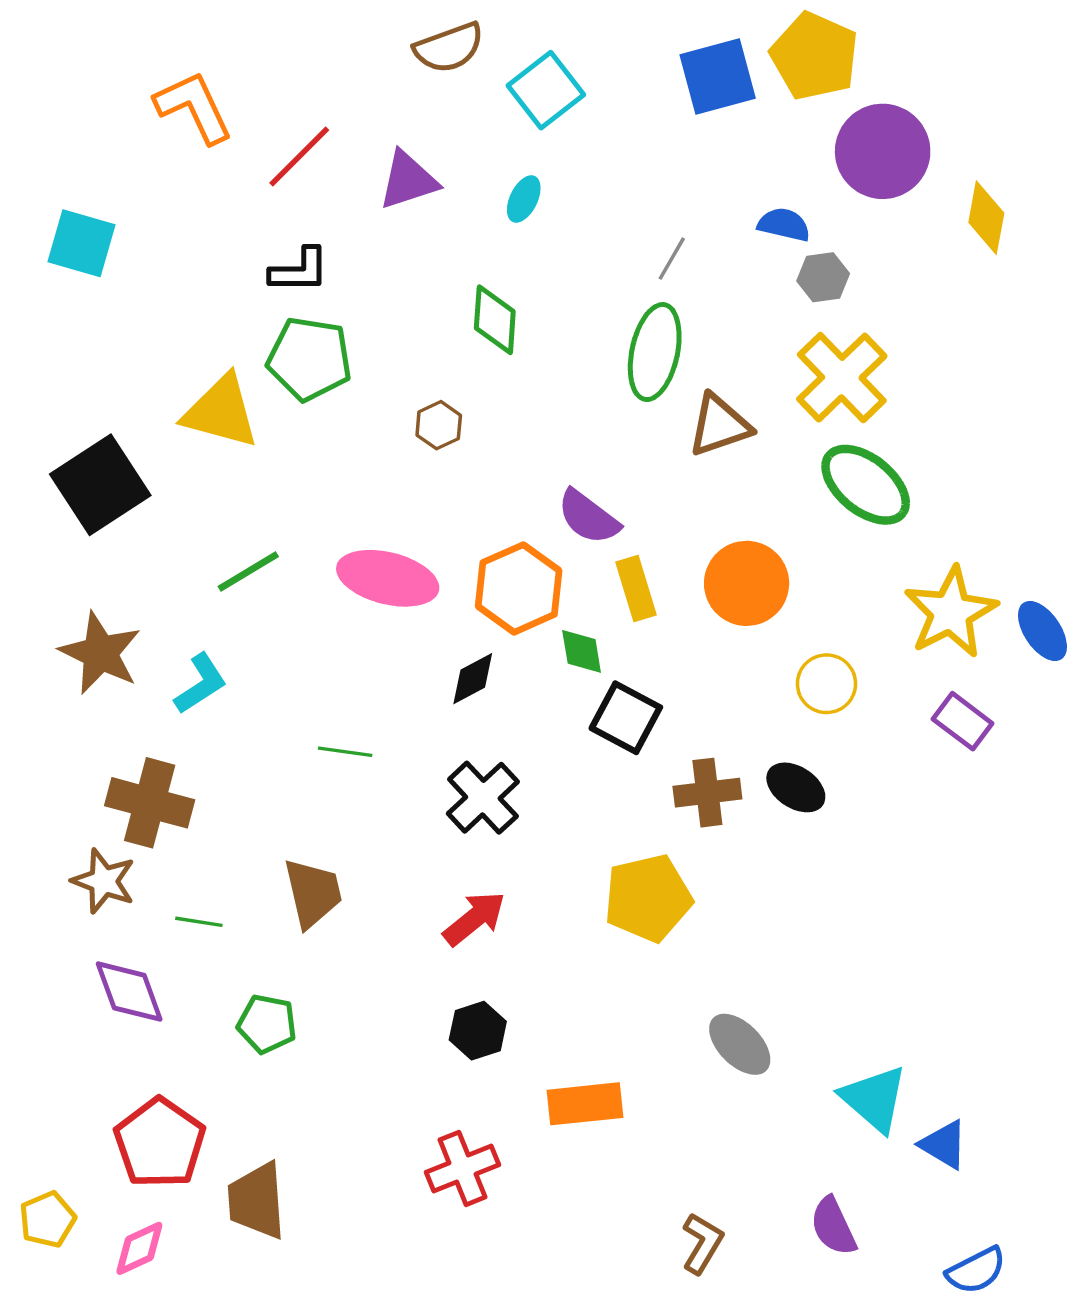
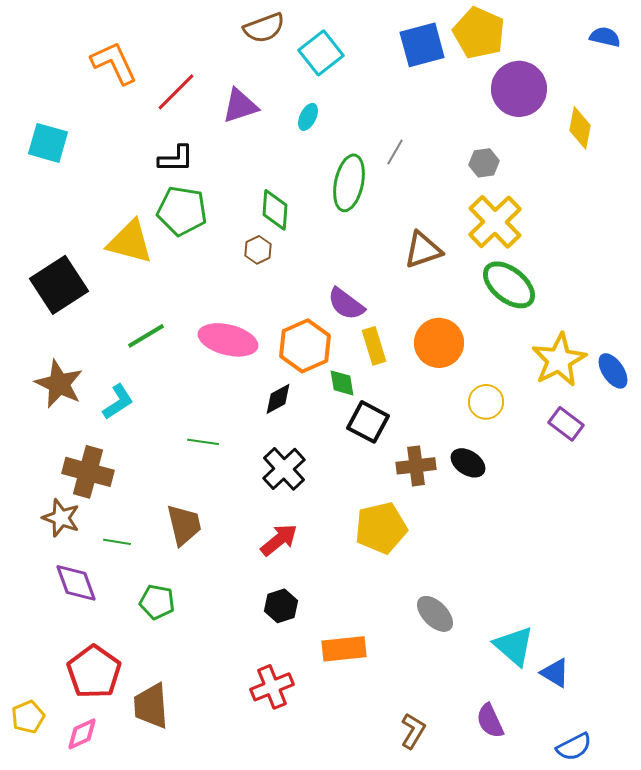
blue semicircle: (784, 225) -> (605, 37), moved
green diamond: (495, 320) -> (275, 210), moved
green ellipse: (655, 352) -> (349, 183), moved

